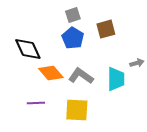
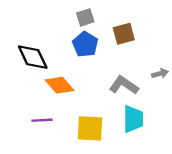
gray L-shape: (81, 76) -> (124, 85), moved
cyan trapezoid: (116, 79) -> (133, 119), moved

